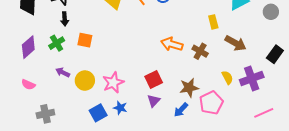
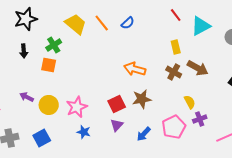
black arrow: (65, 19) -> (24, 51), moved
green cross: (57, 43) -> (54, 45), moved
brown cross: (200, 51) -> (174, 72), moved
purple cross: (252, 78) -> (200, 119), moved, size x0.6
brown star: (189, 88) -> (142, 99), moved
blue square: (98, 113) -> (42, 138), moved

